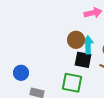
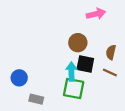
cyan arrow: (88, 45) -> (71, 71), moved

